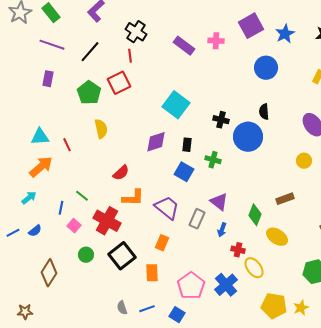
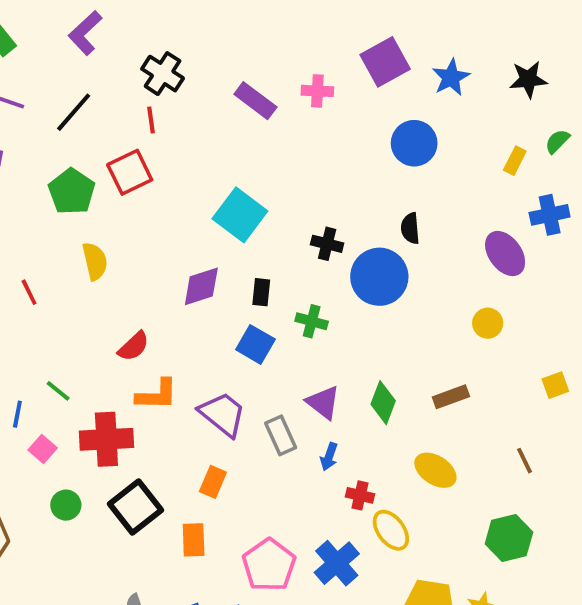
green diamond: (255, 215) -> (383, 403), moved
gray rectangle: (197, 219) -> (281, 435), turned -48
red cross: (107, 221) -> (106, 439), turned -32

